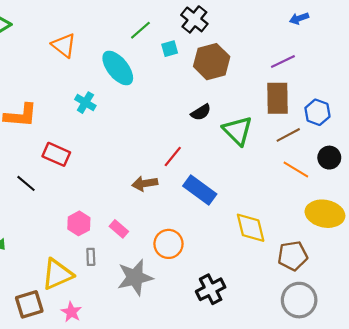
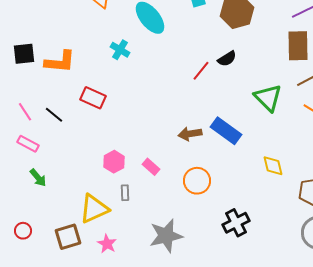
green triangle: (238, 131) -> (268, 98), moved
red line: (173, 157) -> (201, 71), moved
black line: (26, 183) -> (54, 115), moved
brown arrow: (145, 183) -> (190, 134), moved
yellow diamond: (251, 228) -> (273, 166), size x0.7
gray star: (135, 277) -> (166, 236), moved

